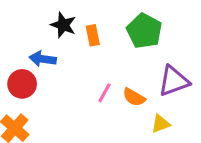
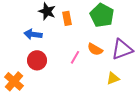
red circle: (22, 84) -> (37, 60), moved
orange semicircle: (134, 97) -> (95, 49), moved

